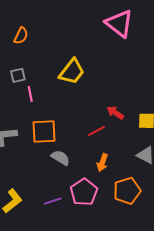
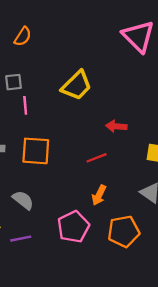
red arrow: (115, 113) -> (116, 126), moved, turned -36
gray semicircle: (60, 158) -> (23, 200), moved
purple line: (53, 201) -> (21, 239), moved

